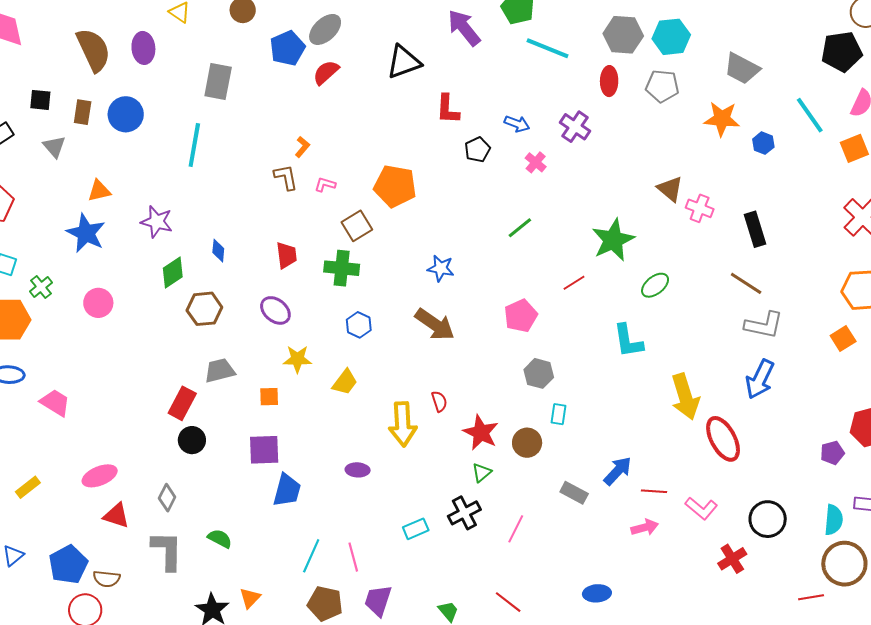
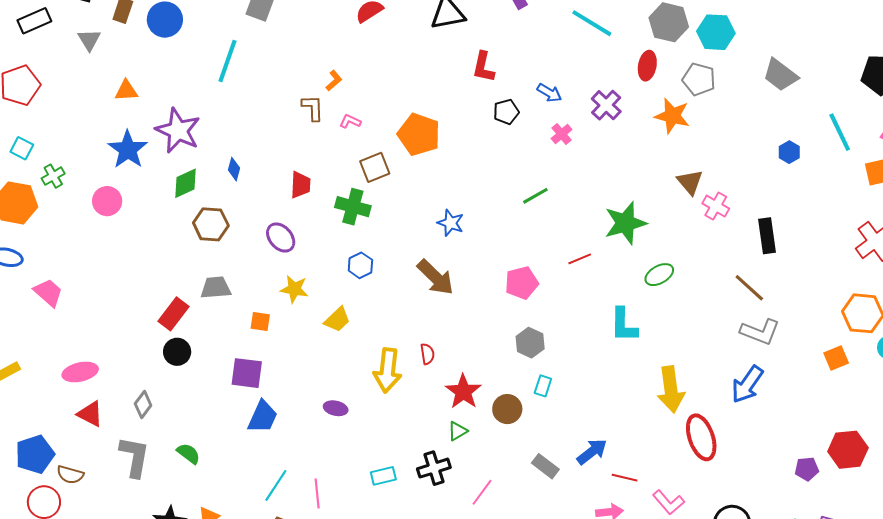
orange star: (722, 119) -> (672, 116), moved
purple star: (157, 222) -> (178, 131), size x1.4
blue star: (86, 233) -> (128, 150), moved

